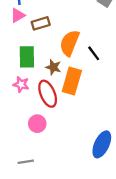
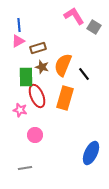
brown star: (53, 67) -> (42, 67), moved
pink star: (21, 84) -> (20, 110), moved
red ellipse: (48, 94) -> (37, 96), moved

